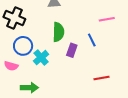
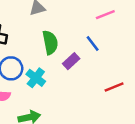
purple rectangle: (72, 50) -> (71, 61), turned 40

